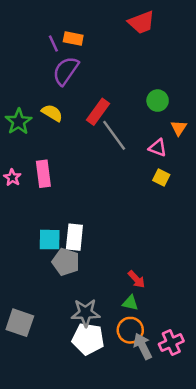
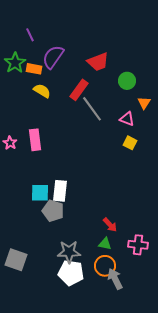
red trapezoid: (141, 22) -> (98, 62), moved
orange rectangle: (73, 38) -> (34, 69), moved
purple line: (53, 43) -> (30, 35), moved
green star: (19, 122) -> (15, 63), moved
pink cross: (171, 343) -> (138, 245), moved, turned 30

